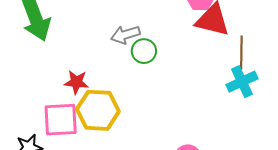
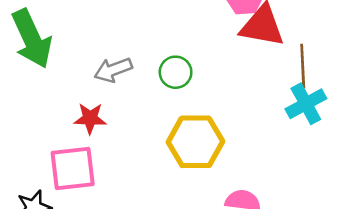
gray arrow: (125, 35) -> (113, 70), moved
yellow hexagon: (98, 110) -> (195, 142), moved

